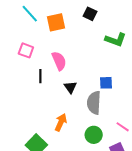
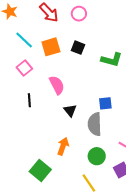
black square: (90, 14) -> (78, 48), moved
pink square: (26, 50) -> (24, 68), moved, turned 35
black line: (40, 76) -> (29, 100), moved

